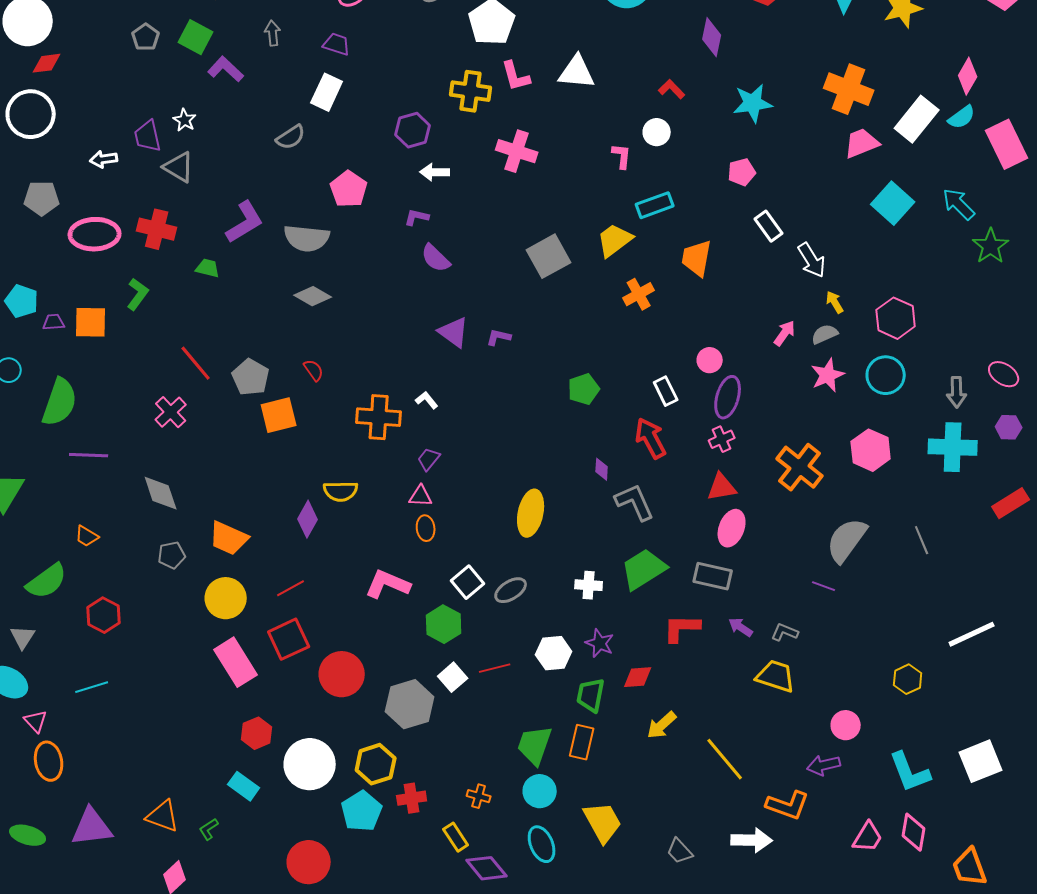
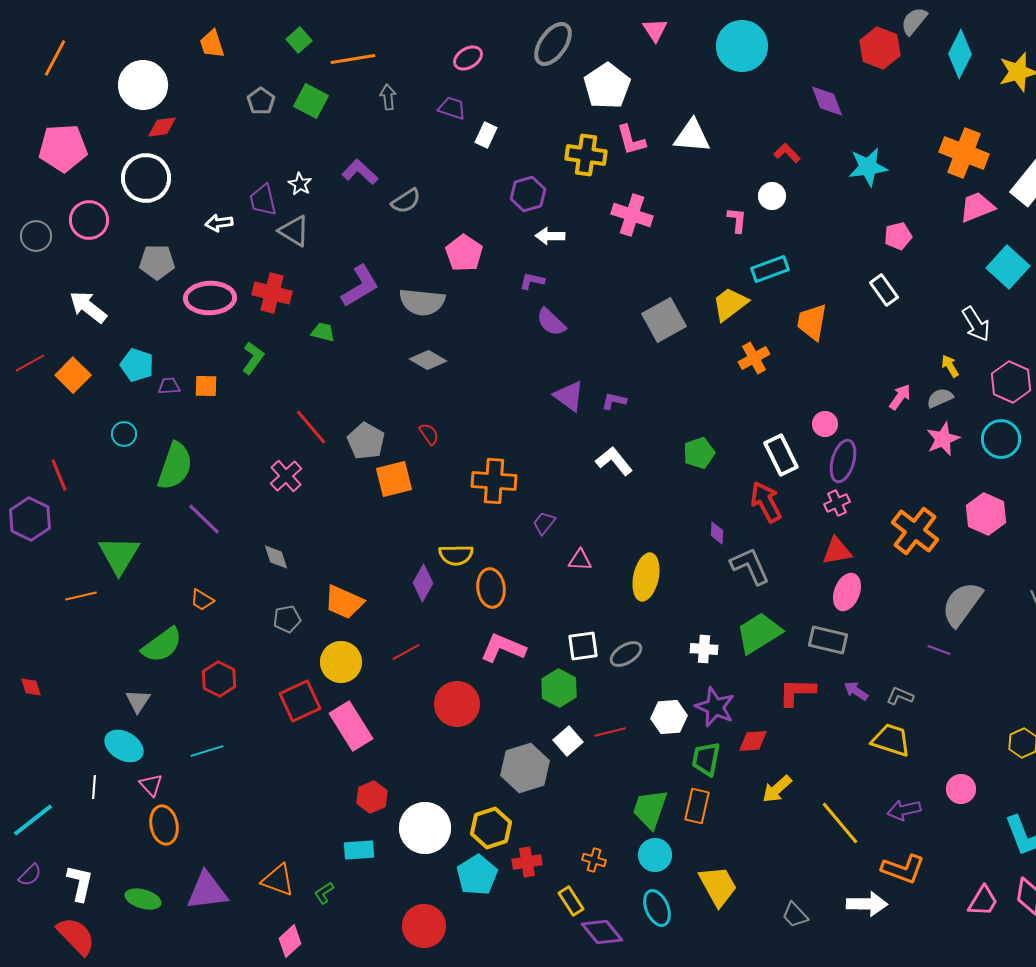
purple diamond: (712, 37) -> (827, 101), turned -33
purple L-shape: (226, 69) -> (360, 172), moved
white rectangle: (327, 92) -> (486, 135), moved, size x0.7
pink pentagon: (742, 172) -> (898, 236), moved
white arrow: (812, 260) -> (976, 324), moved
orange square: (91, 322) -> (206, 386), size x0.7
white rectangle: (666, 391) -> (781, 455), size x1.4
white L-shape: (427, 400) -> (614, 461), moved, size x1.6
purple line: (89, 455) -> (204, 519), turned 42
gray diamond: (161, 493) -> (276, 557), size x0.7
pink triangle: (421, 496) -> (580, 560), moved
orange ellipse: (426, 528) -> (491, 588), moved, size x1.5
white square: (468, 582) -> (583, 646), turned 32
red square: (289, 639) -> (300, 701), moved
purple star: (600, 643) -> (715, 707), size x1.4
red circle: (342, 674) -> (457, 704), moved
purple arrow: (824, 765) -> (904, 810), moved
cyan rectangle: (244, 786) -> (359, 850), turned -40

